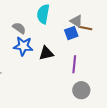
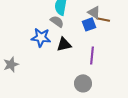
gray semicircle: (19, 28) -> (57, 21), moved
gray circle: (81, 90) -> (83, 83), moved

